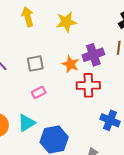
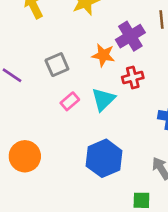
red cross: (88, 85) -> (133, 77), size x0.7
cyan triangle: (26, 123) -> (103, 99), moved

